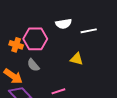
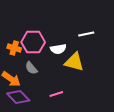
white semicircle: (64, 24) -> (58, 49), moved
yellow triangle: (77, 59) -> (74, 62), size x1.5

